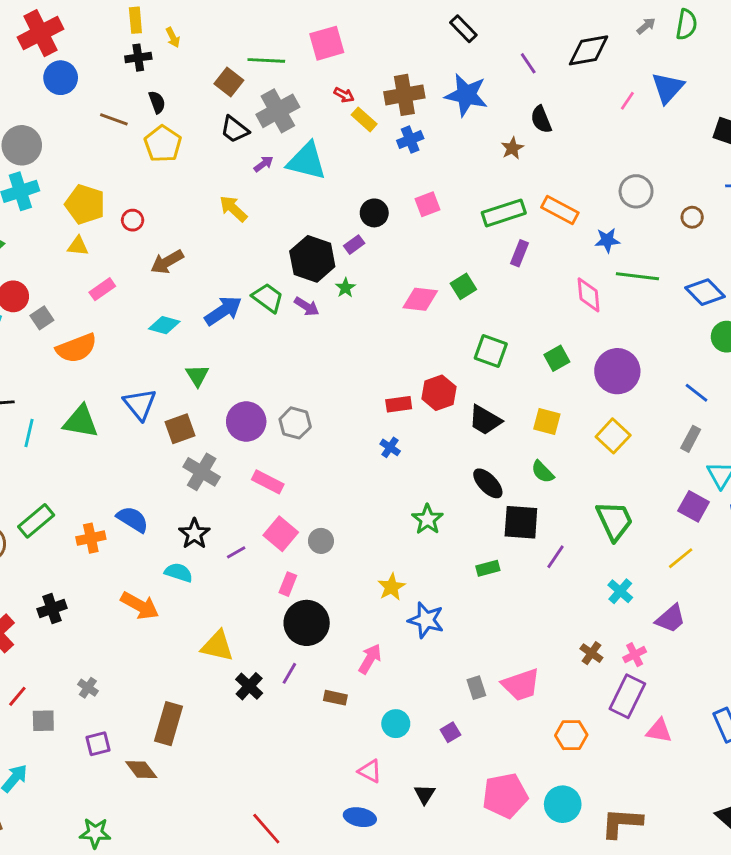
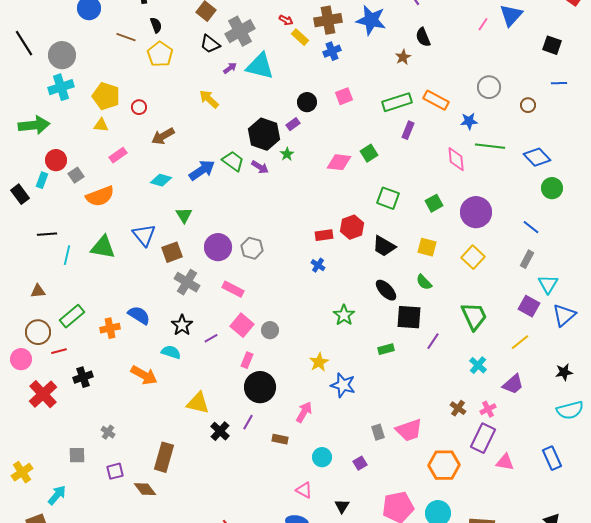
red line: (17, 696) -> (59, 351), moved, turned 35
orange hexagon: (571, 735) -> (444, 465), size x1.4

